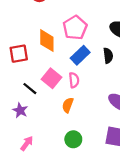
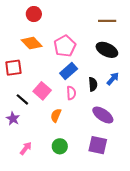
orange diamond: (47, 41) -> (32, 43), moved, turned -45
black semicircle: (108, 56) -> (93, 84), moved
pink semicircle: (74, 80) -> (71, 93), moved
pink arrow: (27, 143) -> (26, 148), moved

